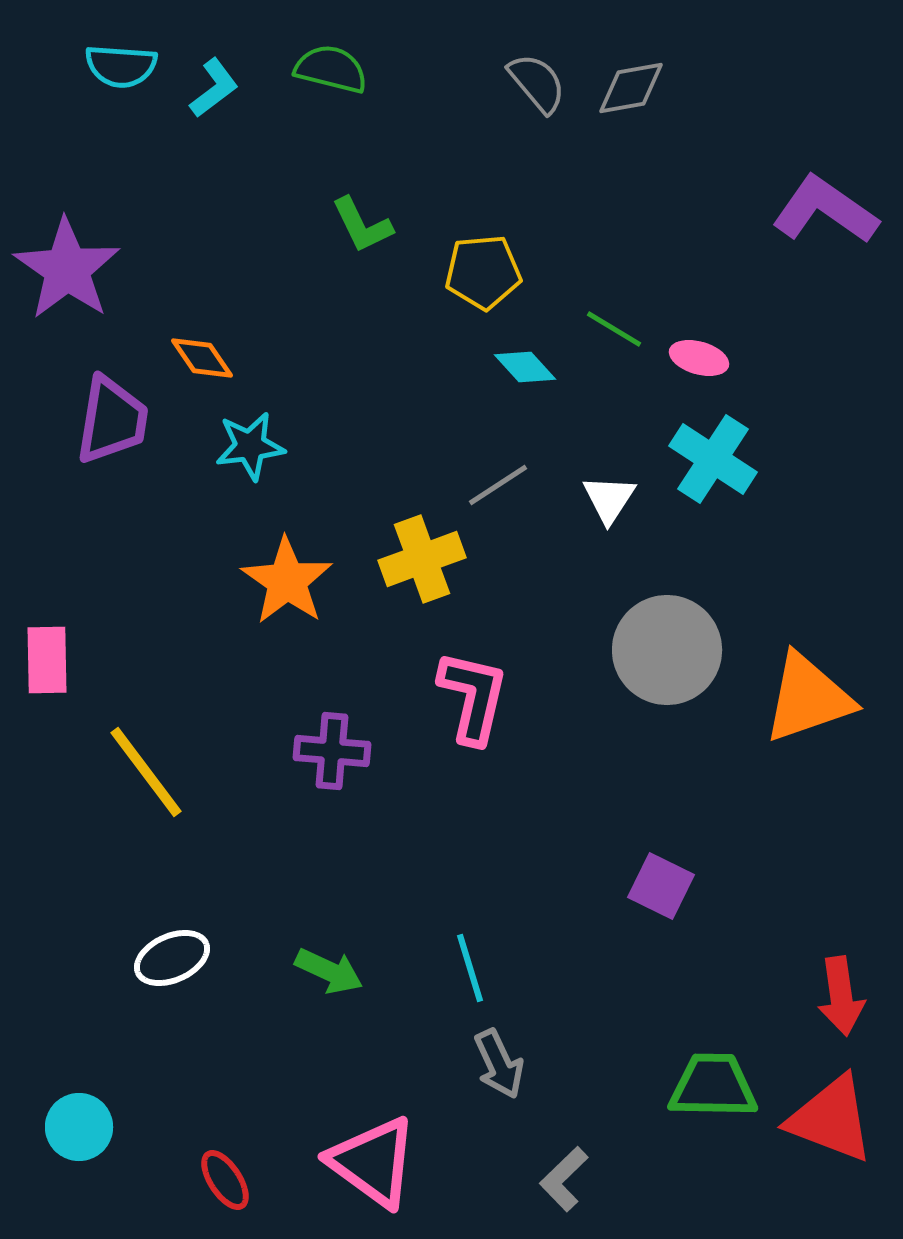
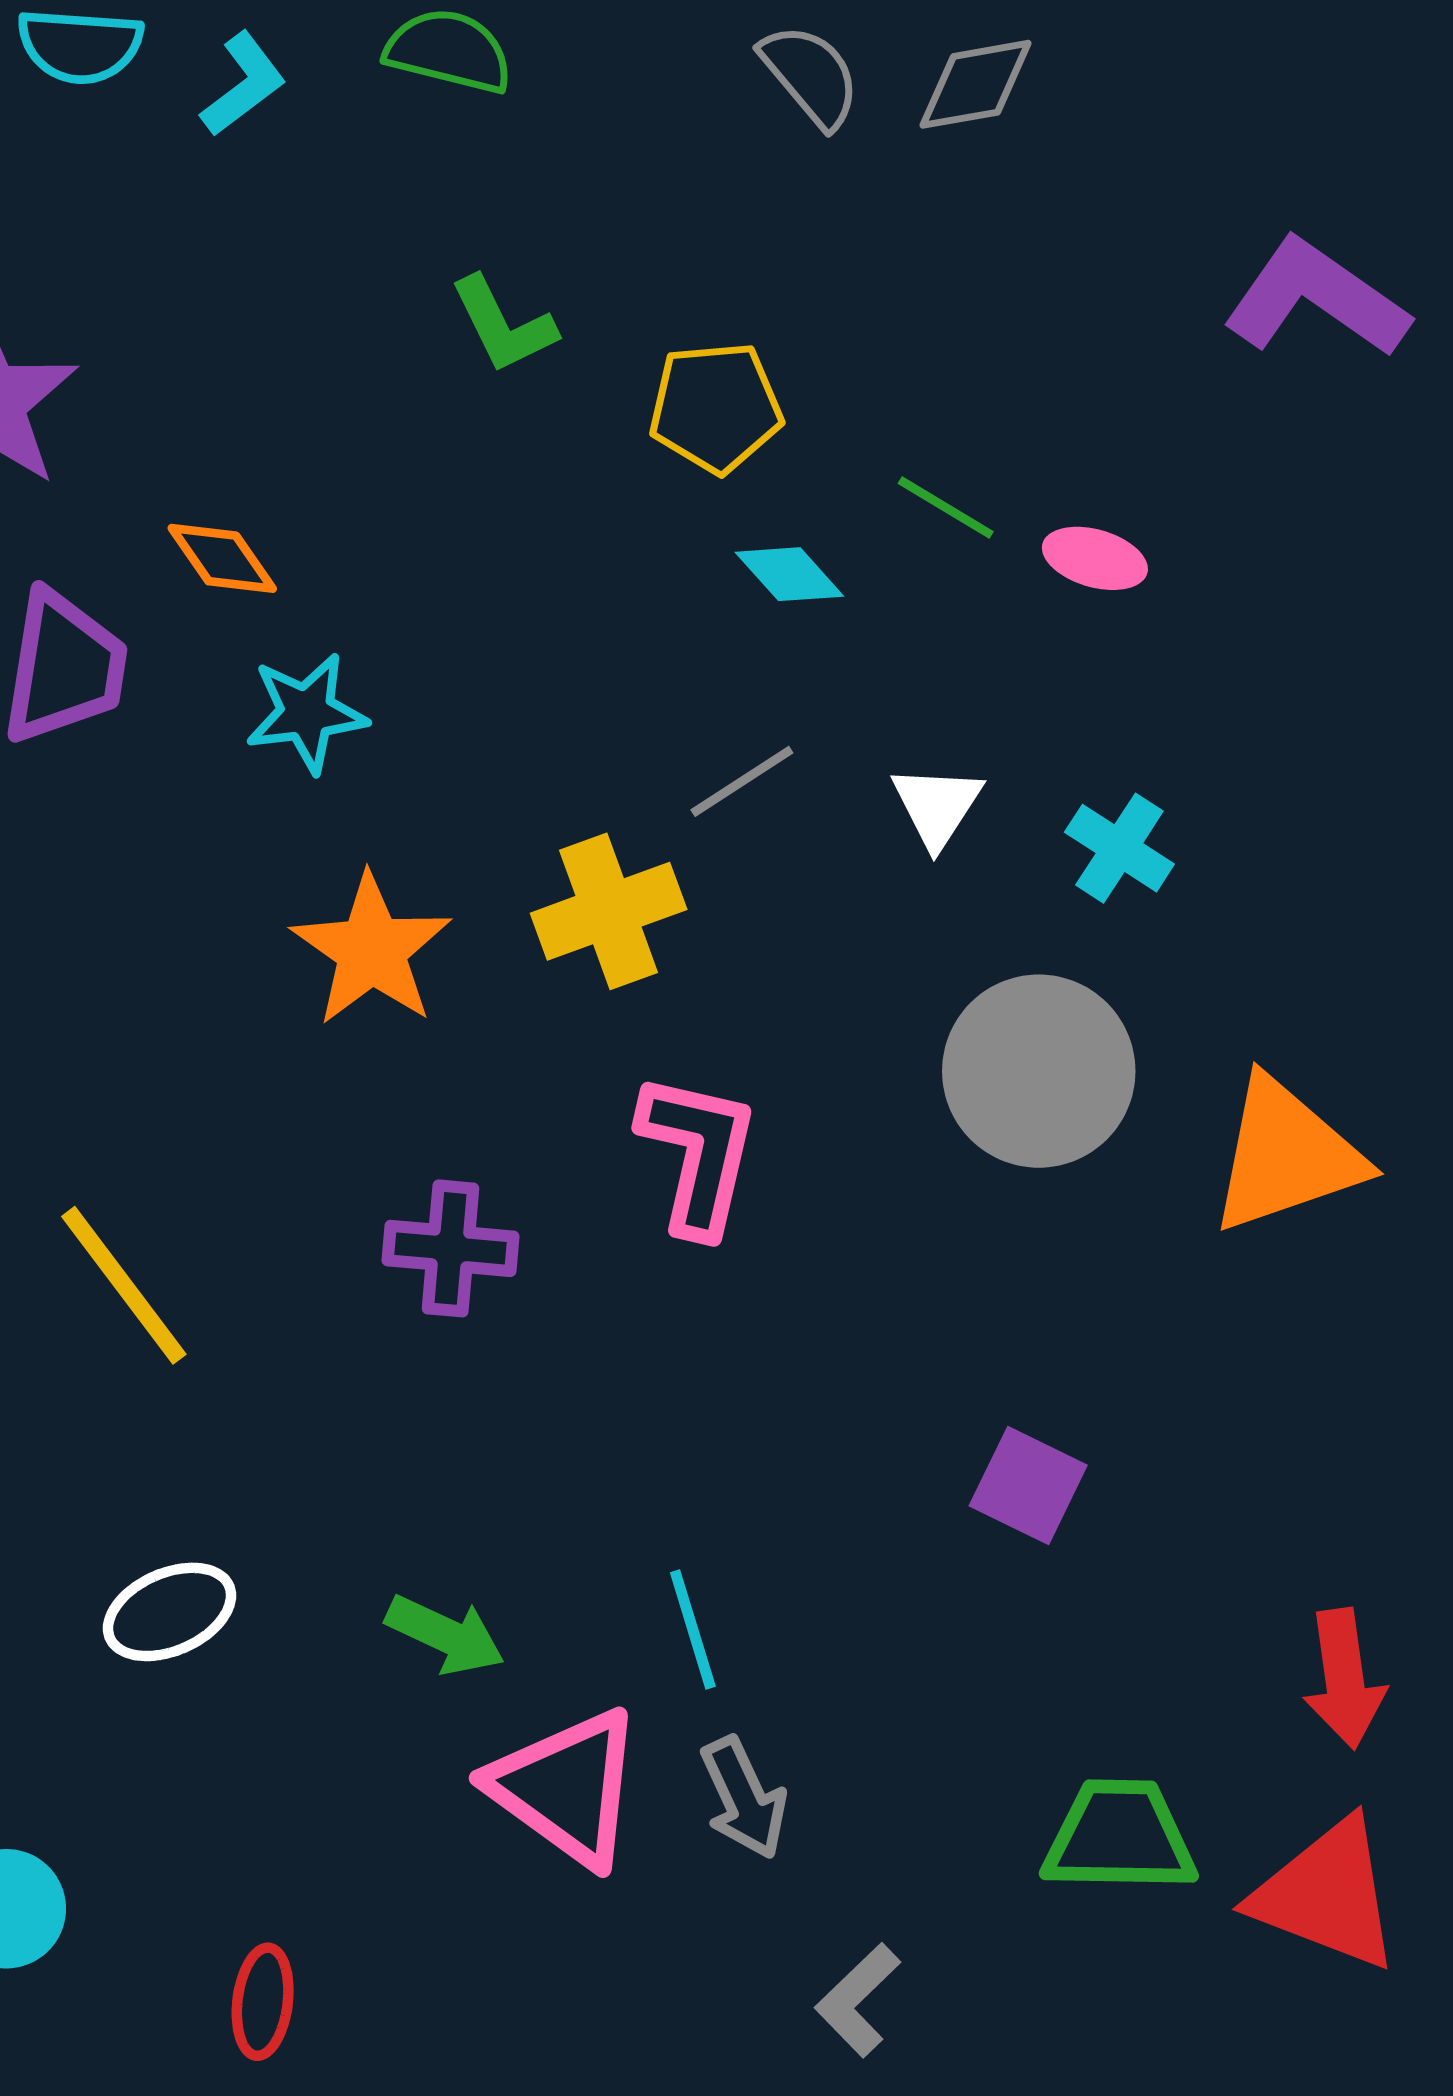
cyan cross: (713, 459) -> (1119, 848), moved, size x0.7
pink triangle: (373, 1162) -> (566, 1788), moved
red ellipse: (225, 1180) -> (263, 2002), turned 40

